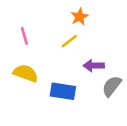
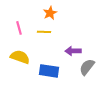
orange star: (80, 17) -> (50, 13), moved
yellow line: (69, 41) -> (44, 32), moved, turned 40

